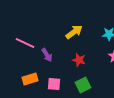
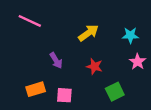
pink line: (25, 43) -> (30, 21), moved
green square: (83, 85) -> (115, 92), moved

